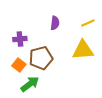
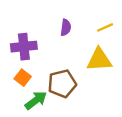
purple cross: (20, 39) -> (24, 47), size x1.5
brown pentagon: (41, 58) -> (62, 84), moved

